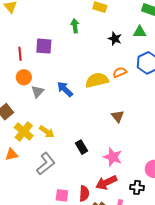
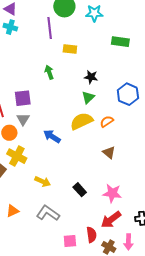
green triangle: (140, 32) -> (88, 97), moved, turned -32
orange semicircle: (120, 72) -> (107, 122), moved
gray triangle: (38, 92) -> (23, 119), moved
yellow cross: (24, 131) -> (17, 156), moved
gray L-shape: (46, 164) -> (48, 213), turned -95

